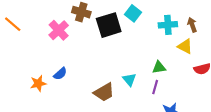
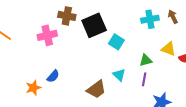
cyan square: (133, 13) -> (116, 42), moved
pink cross: (59, 30) -> (47, 35), turned 36
yellow triangle: (185, 46) -> (169, 49), moved

